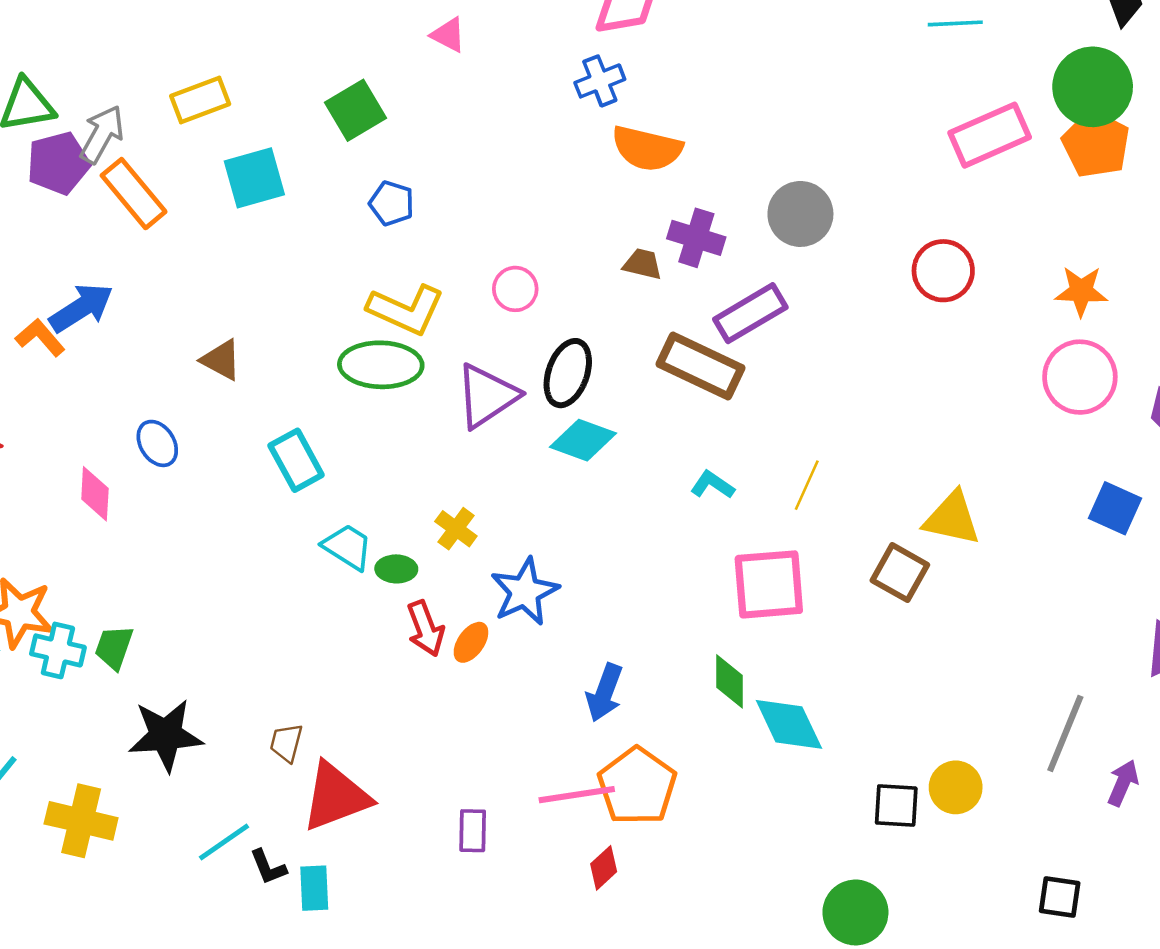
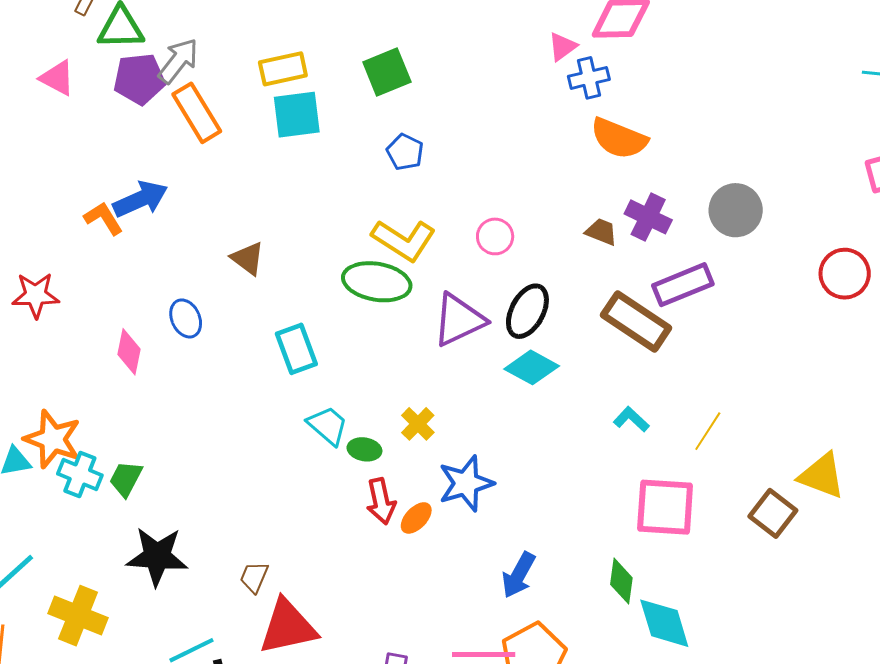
pink triangle: (448, 35) -> (562, 47), moved, turned 48
yellow rectangle: (200, 100) -> (283, 69), moved

